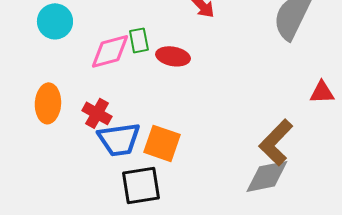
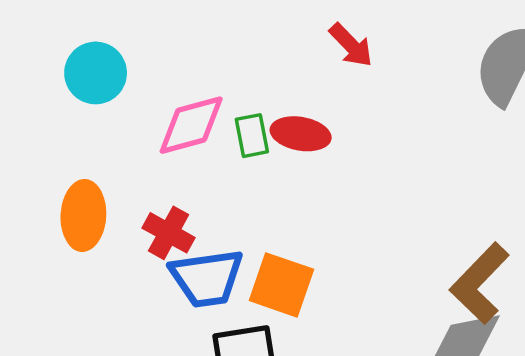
green rectangle: (139, 40) -> (252, 136), moved

